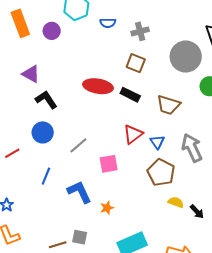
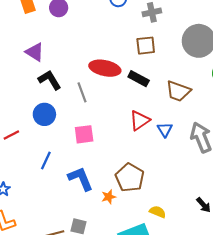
brown square: (136, 63) -> (146, 46), turned -30
gray line: (78, 145) -> (82, 92), moved, turned -72
pink square: (109, 164) -> (84, 134), moved
brown pentagon: (161, 173) -> (130, 178), moved
yellow semicircle: (176, 202) -> (158, 212), moved

